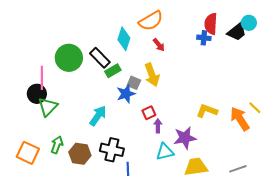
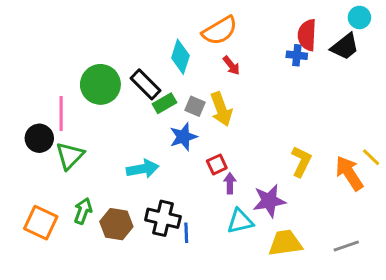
cyan circle: (249, 23) -> (359, 17), moved
gray square: (134, 83) -> (195, 106), moved
black circle: (37, 94) -> (39, 138), moved
yellow L-shape: (207, 111) -> (301, 162), turned 95
cyan arrow: (98, 116) -> (143, 169), turned 45
blue line: (128, 169) -> (186, 233), moved

